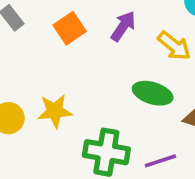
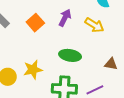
green ellipse: (153, 93) -> (70, 55), moved

